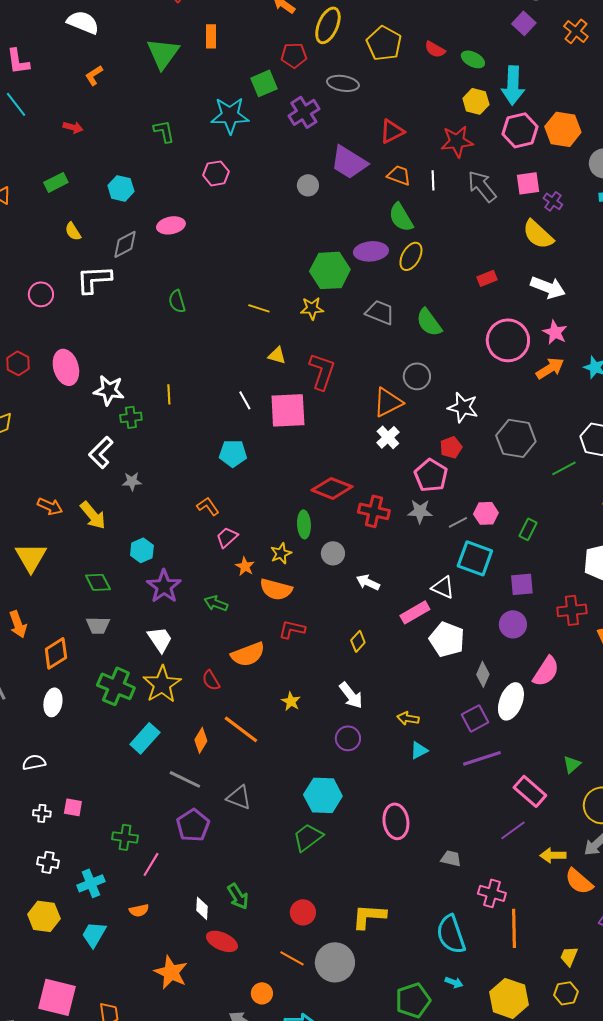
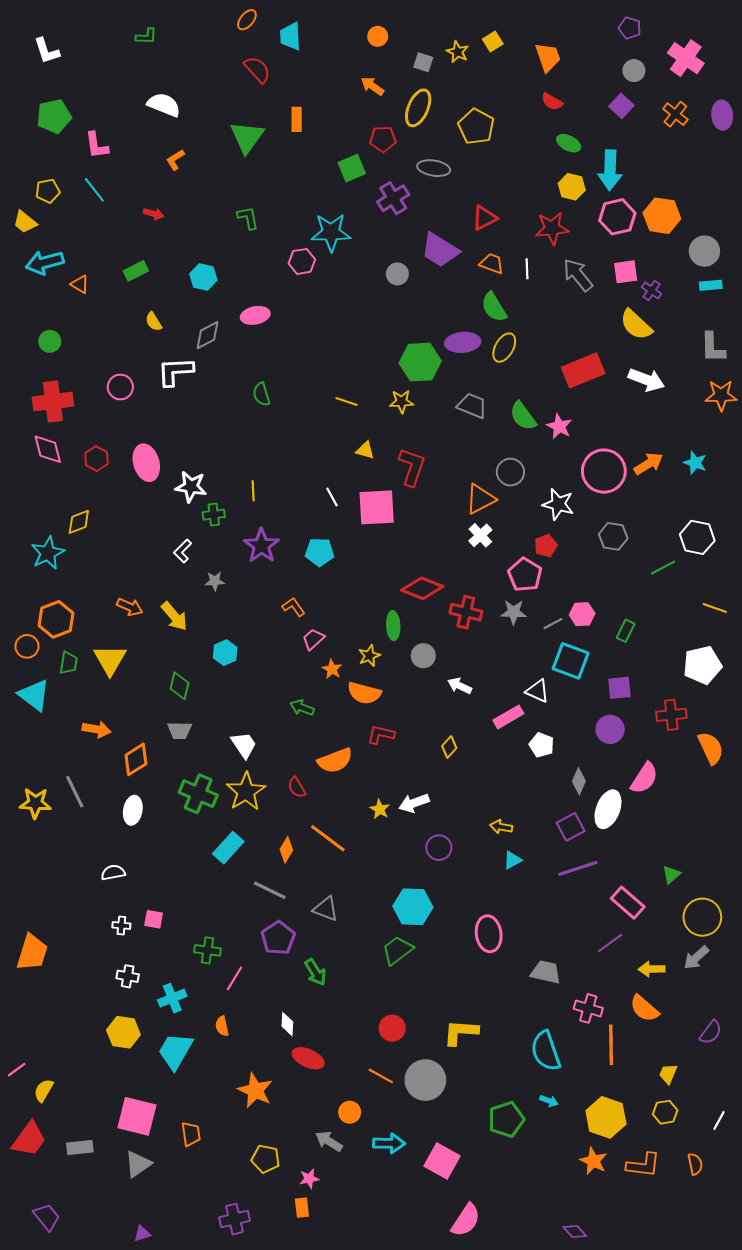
red semicircle: (435, 49) -> (552, 102), moved
cyan star: (230, 115) -> (331, 232), moved
red rectangle: (487, 278) -> (583, 370), size x2.0
pink star: (555, 332) -> (559, 426), moved
pink circle: (508, 340) -> (604, 471), moved
gray hexagon: (516, 438) -> (613, 536), size x0.7
white L-shape: (101, 452) -> (183, 551), size x0.7
green diamond: (98, 582) -> (179, 686), turned 40
purple star: (164, 586) -> (261, 546), moved
orange arrow: (18, 624) -> (96, 729), turned -60
white pentagon: (447, 639) -> (542, 745), size x0.7
white arrow: (351, 695) -> (414, 803), moved, turned 108
gray trapezoid: (451, 858) -> (546, 972), size x1.4
orange semicircle: (579, 881) -> (644, 1008), moved
green arrow: (238, 896) -> (315, 972), moved
orange semicircle: (139, 910) -> (222, 1026), turned 90
cyan trapezoid: (94, 934) -> (175, 1051), size x1.4

